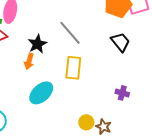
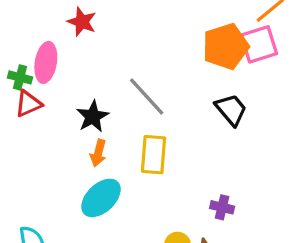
orange arrow: (29, 61) -> (98, 153), moved
purple cross: (122, 93) -> (222, 207), moved

